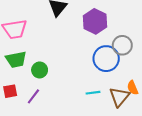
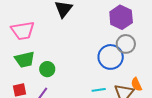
purple hexagon: (95, 21) -> (121, 17), moved

